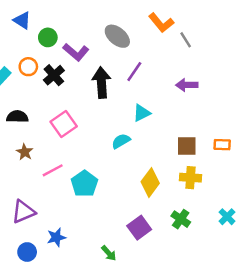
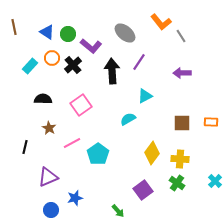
blue triangle: (22, 20) -> (47, 32), moved
yellow cross: (190, 178) -> (180, 159), moved

